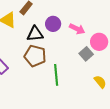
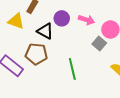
black triangle: (35, 34) -> (45, 31), turned 42
brown pentagon: (35, 56) -> (36, 54), moved

